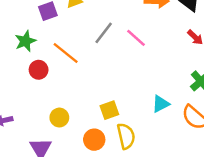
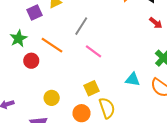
pink line: (136, 38) -> (94, 51), moved
cyan triangle: (161, 104) -> (133, 79), turned 42

